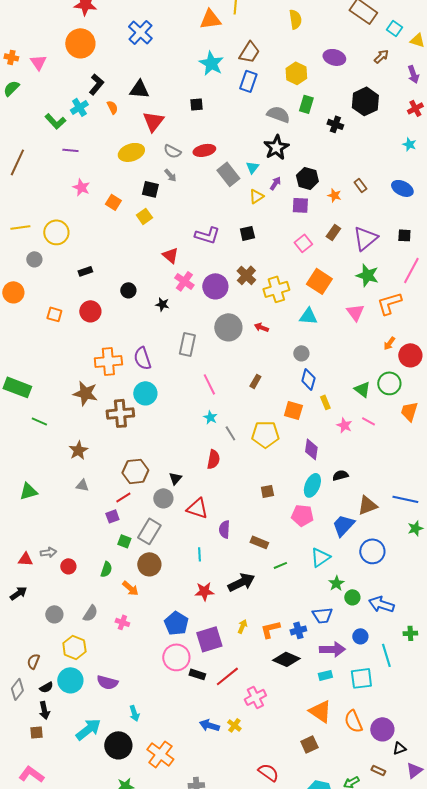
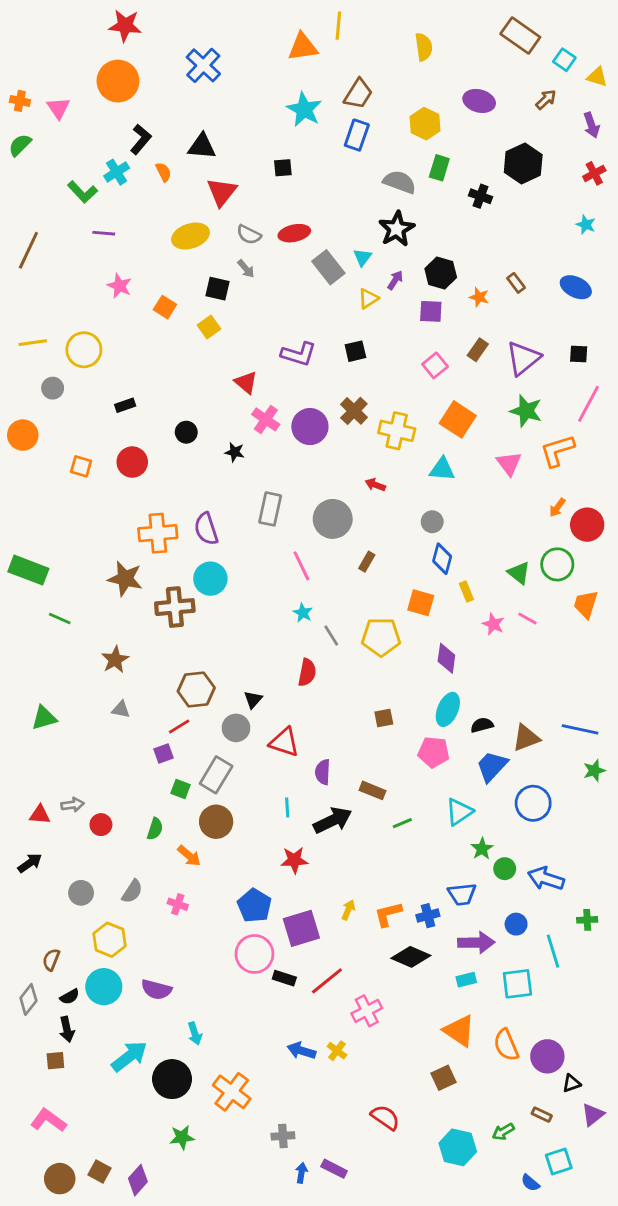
yellow cross: (276, 289) -> (397, 431), turned 30
gray circle: (228, 327) -> (333, 519), moved
black semicircle: (340, 475) -> (482, 725), moved
black arrow: (241, 582) -> (333, 820), moved

